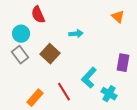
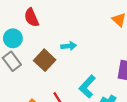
cyan arrow: (76, 34) -> (69, 46), moved

